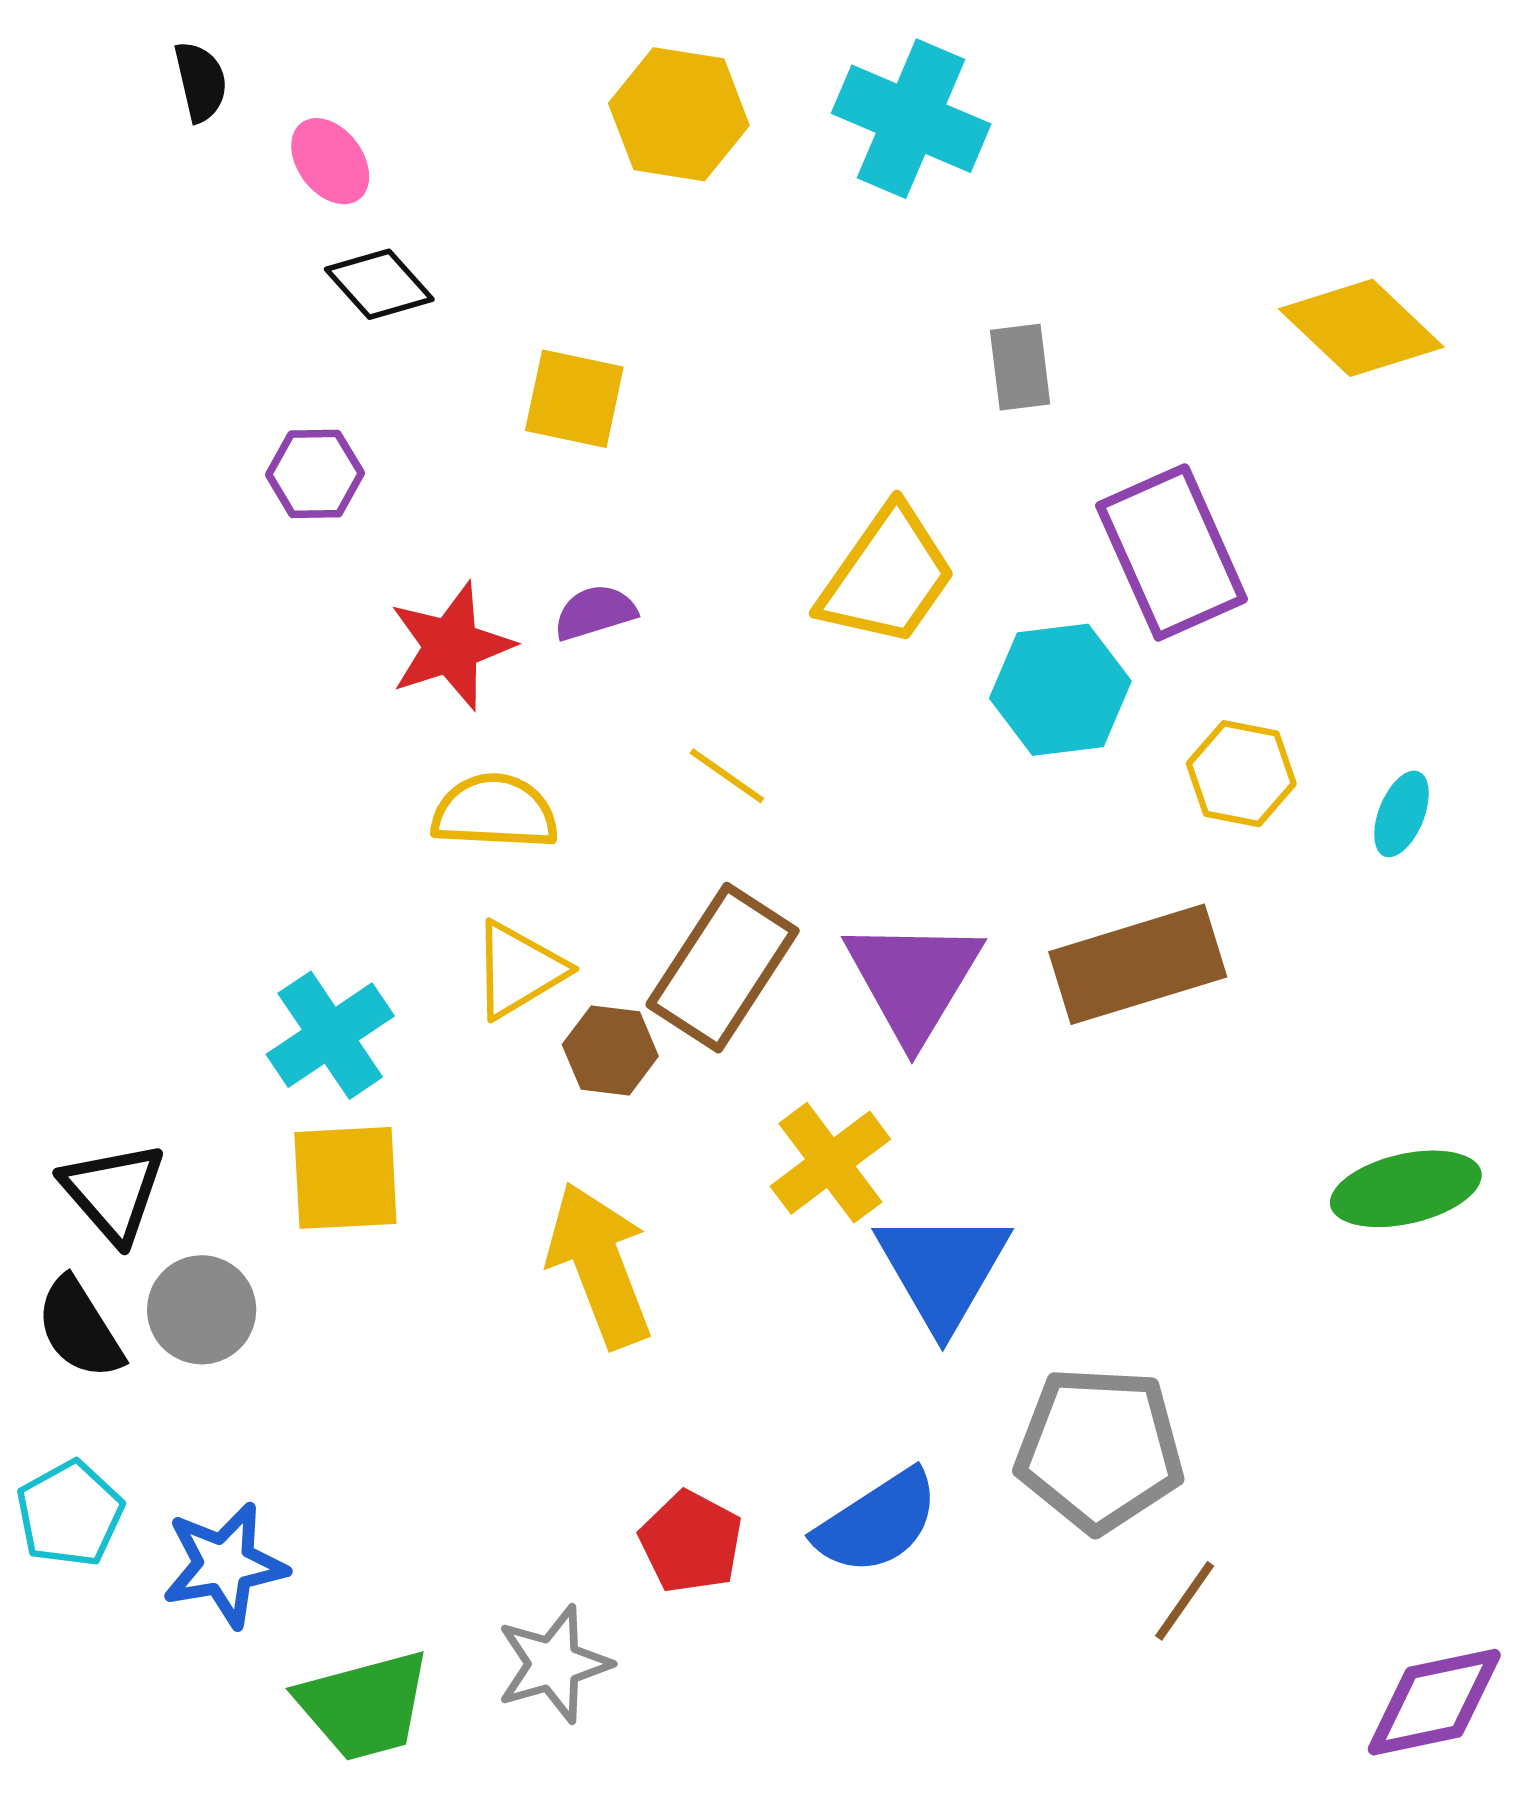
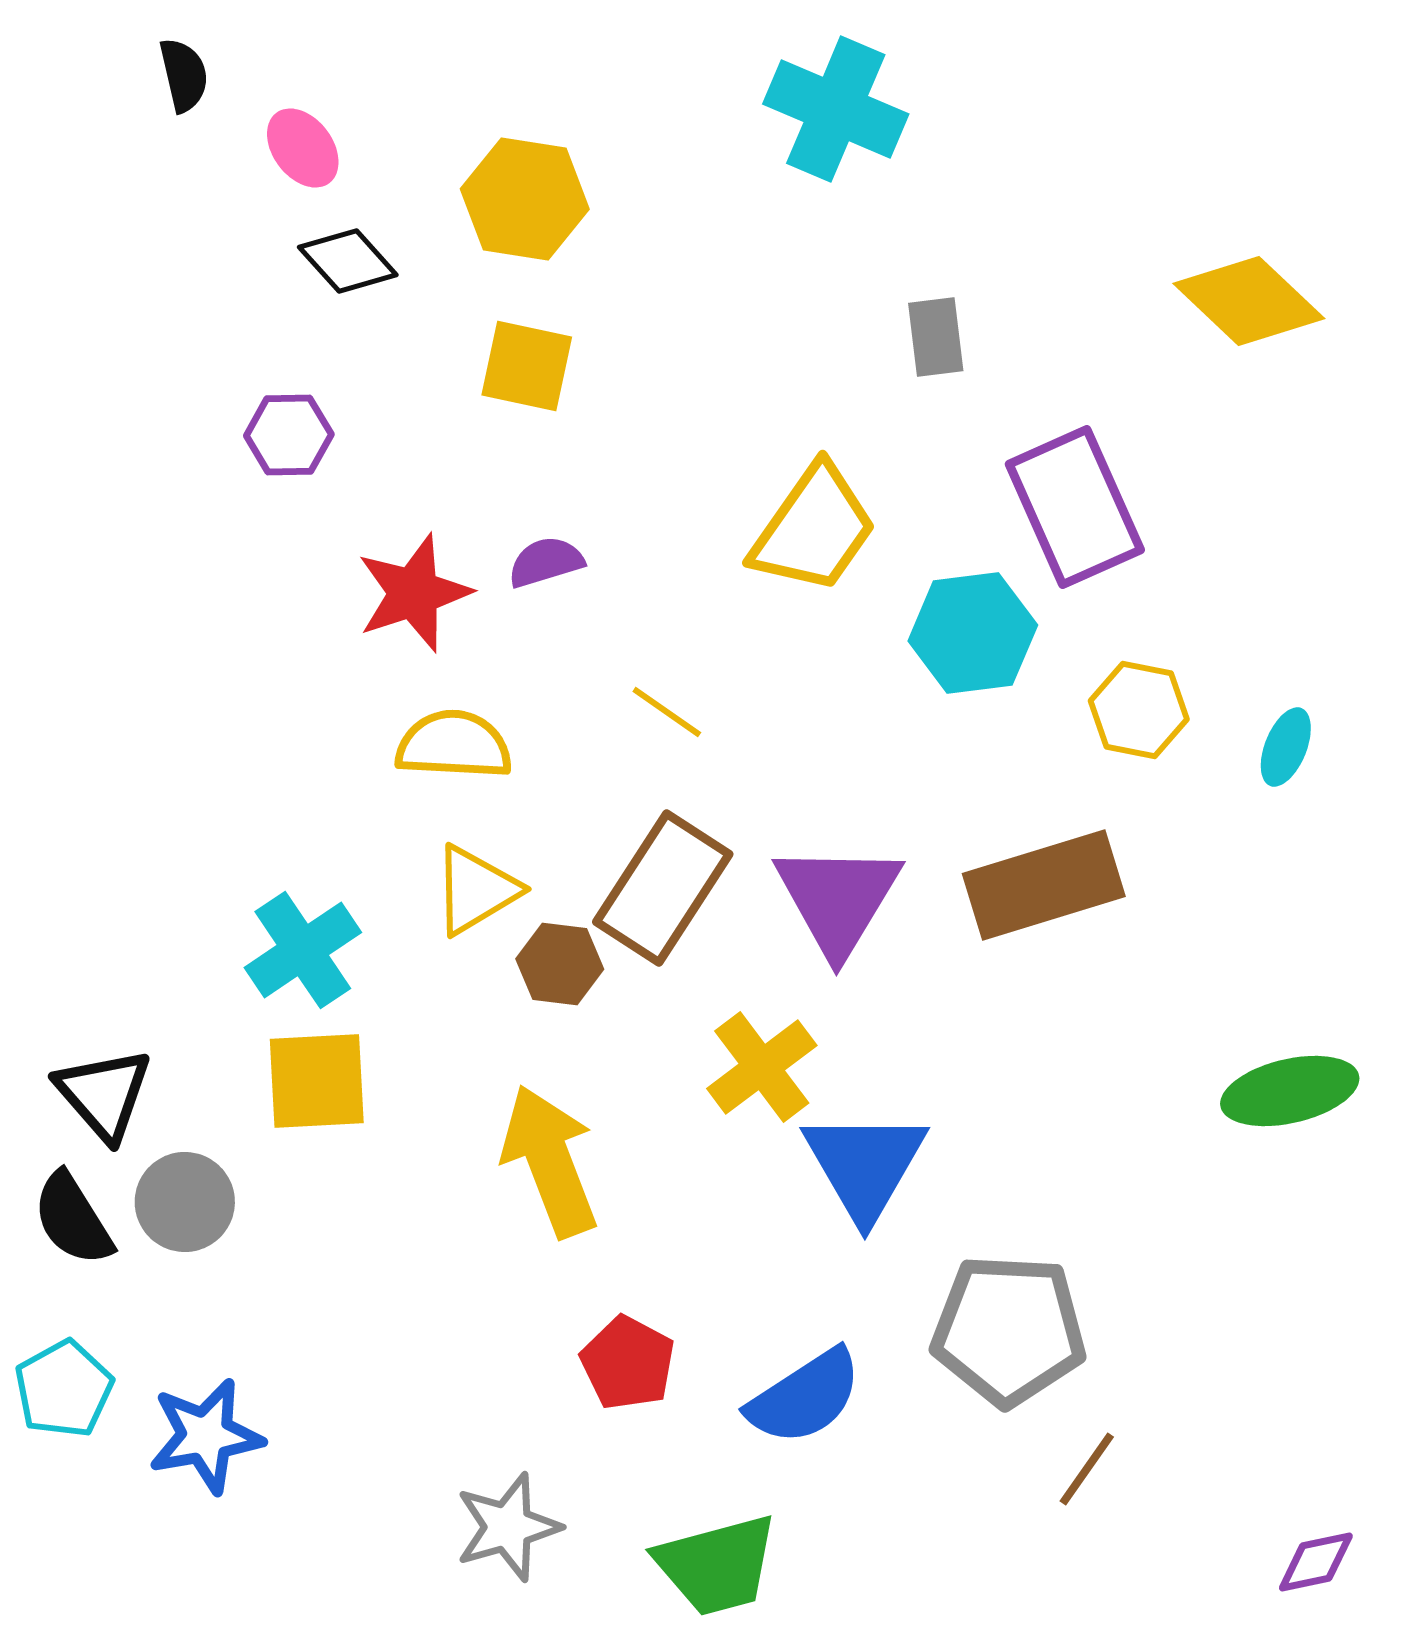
yellow hexagon: (679, 114) -> (525, 199), moved
red pentagon: (691, 1542) -> (628, 1363), moved
purple diamond: (1434, 1702) -> (1316, 1562), size x0.6
green trapezoid: (364, 1705) -> (717, 1565), moved

